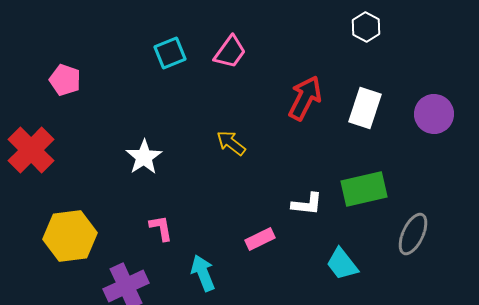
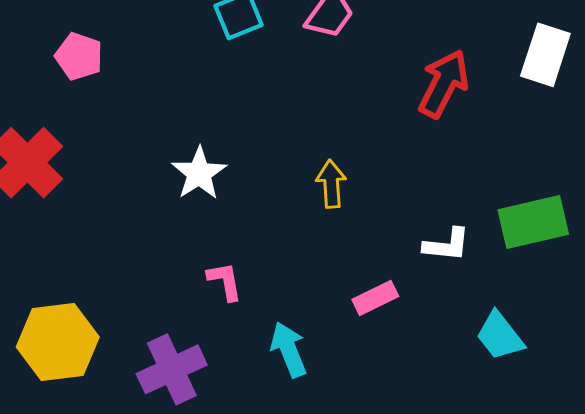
white rectangle: (365, 108) -> (545, 55), moved
yellow arrow: (231, 143) -> (331, 184), moved, turned 48
yellow hexagon: (70, 236) -> (58, 342), moved

